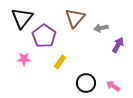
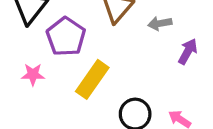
yellow rectangle: (60, 62) -> (92, 79), size x1.6

